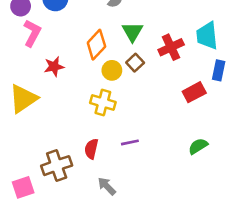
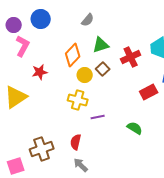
green triangle: (132, 32) -> (101, 45), turned 42
purple line: (130, 142) -> (98, 117), moved
green semicircle: (198, 146) -> (135, 128), moved, turned 63
red semicircle: (91, 149) -> (76, 142), moved

